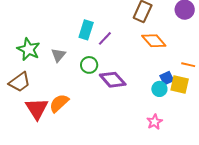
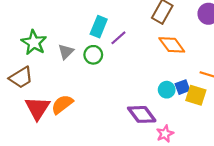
green circle: (89, 65) -> (93, 55), moved
purple diamond: (113, 80) -> (142, 114), moved
cyan circle: (159, 89) -> (167, 90), moved

